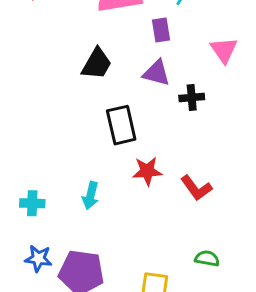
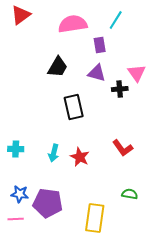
pink triangle: (224, 50) -> (137, 73), moved
red star: (147, 171) -> (80, 157), moved, turned 30
cyan cross: (32, 203) -> (16, 149), moved

